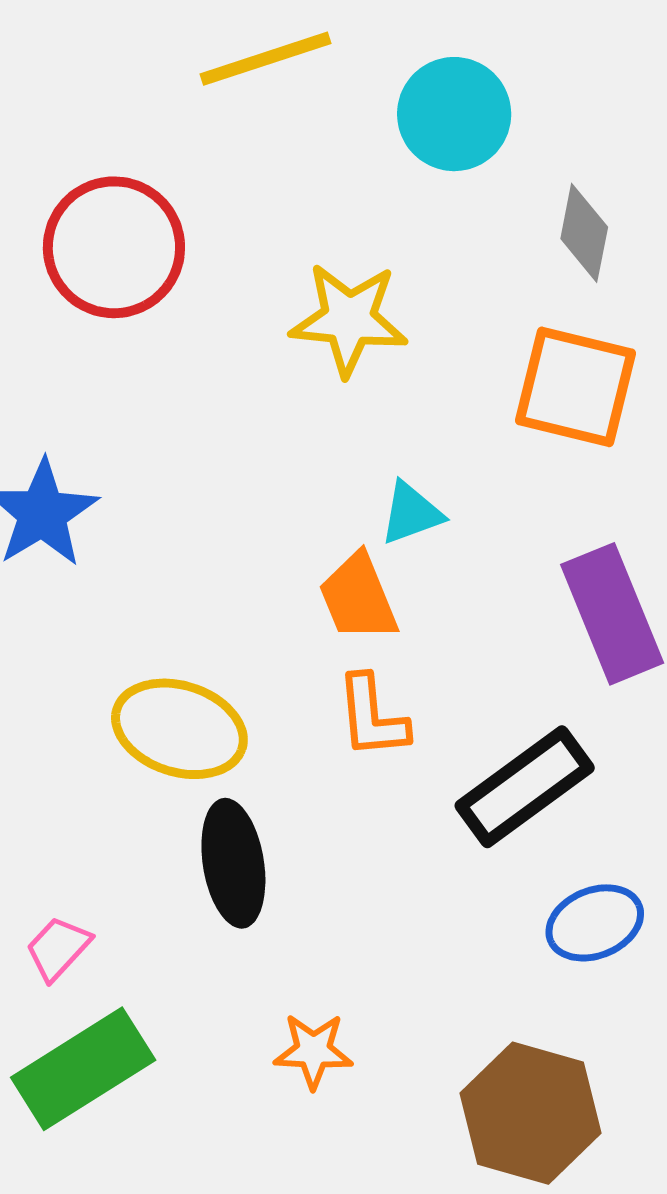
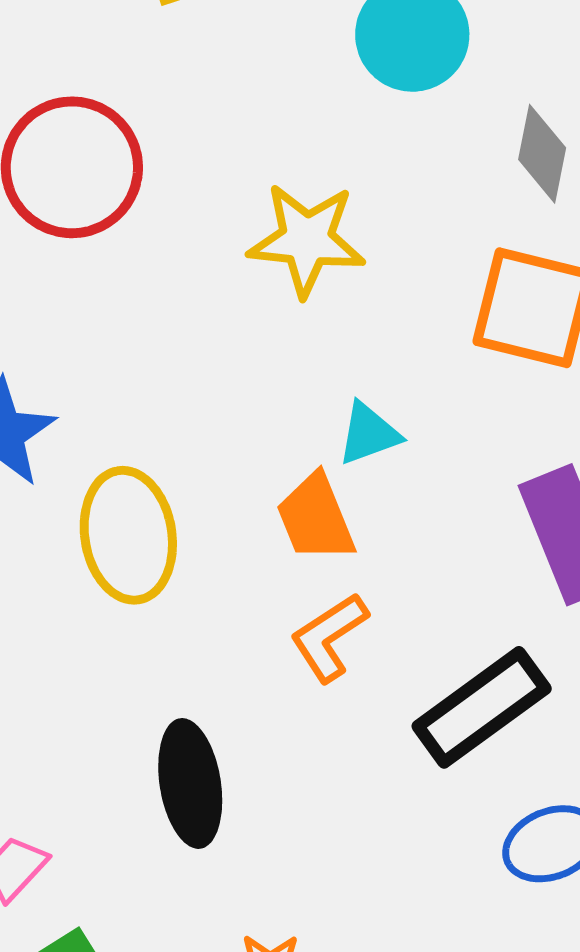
orange L-shape: (372, 717) -> (329, 637), turned 62
yellow ellipse: (179, 729) -> (128, 535), moved, turned 63

